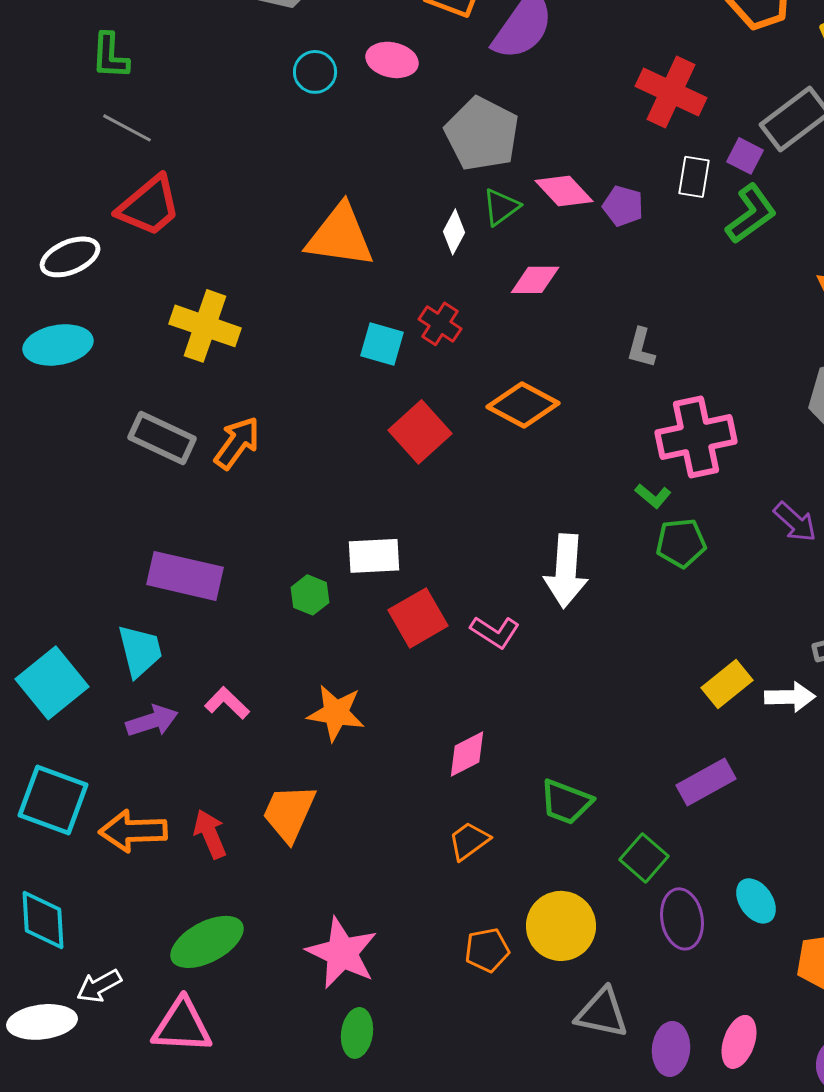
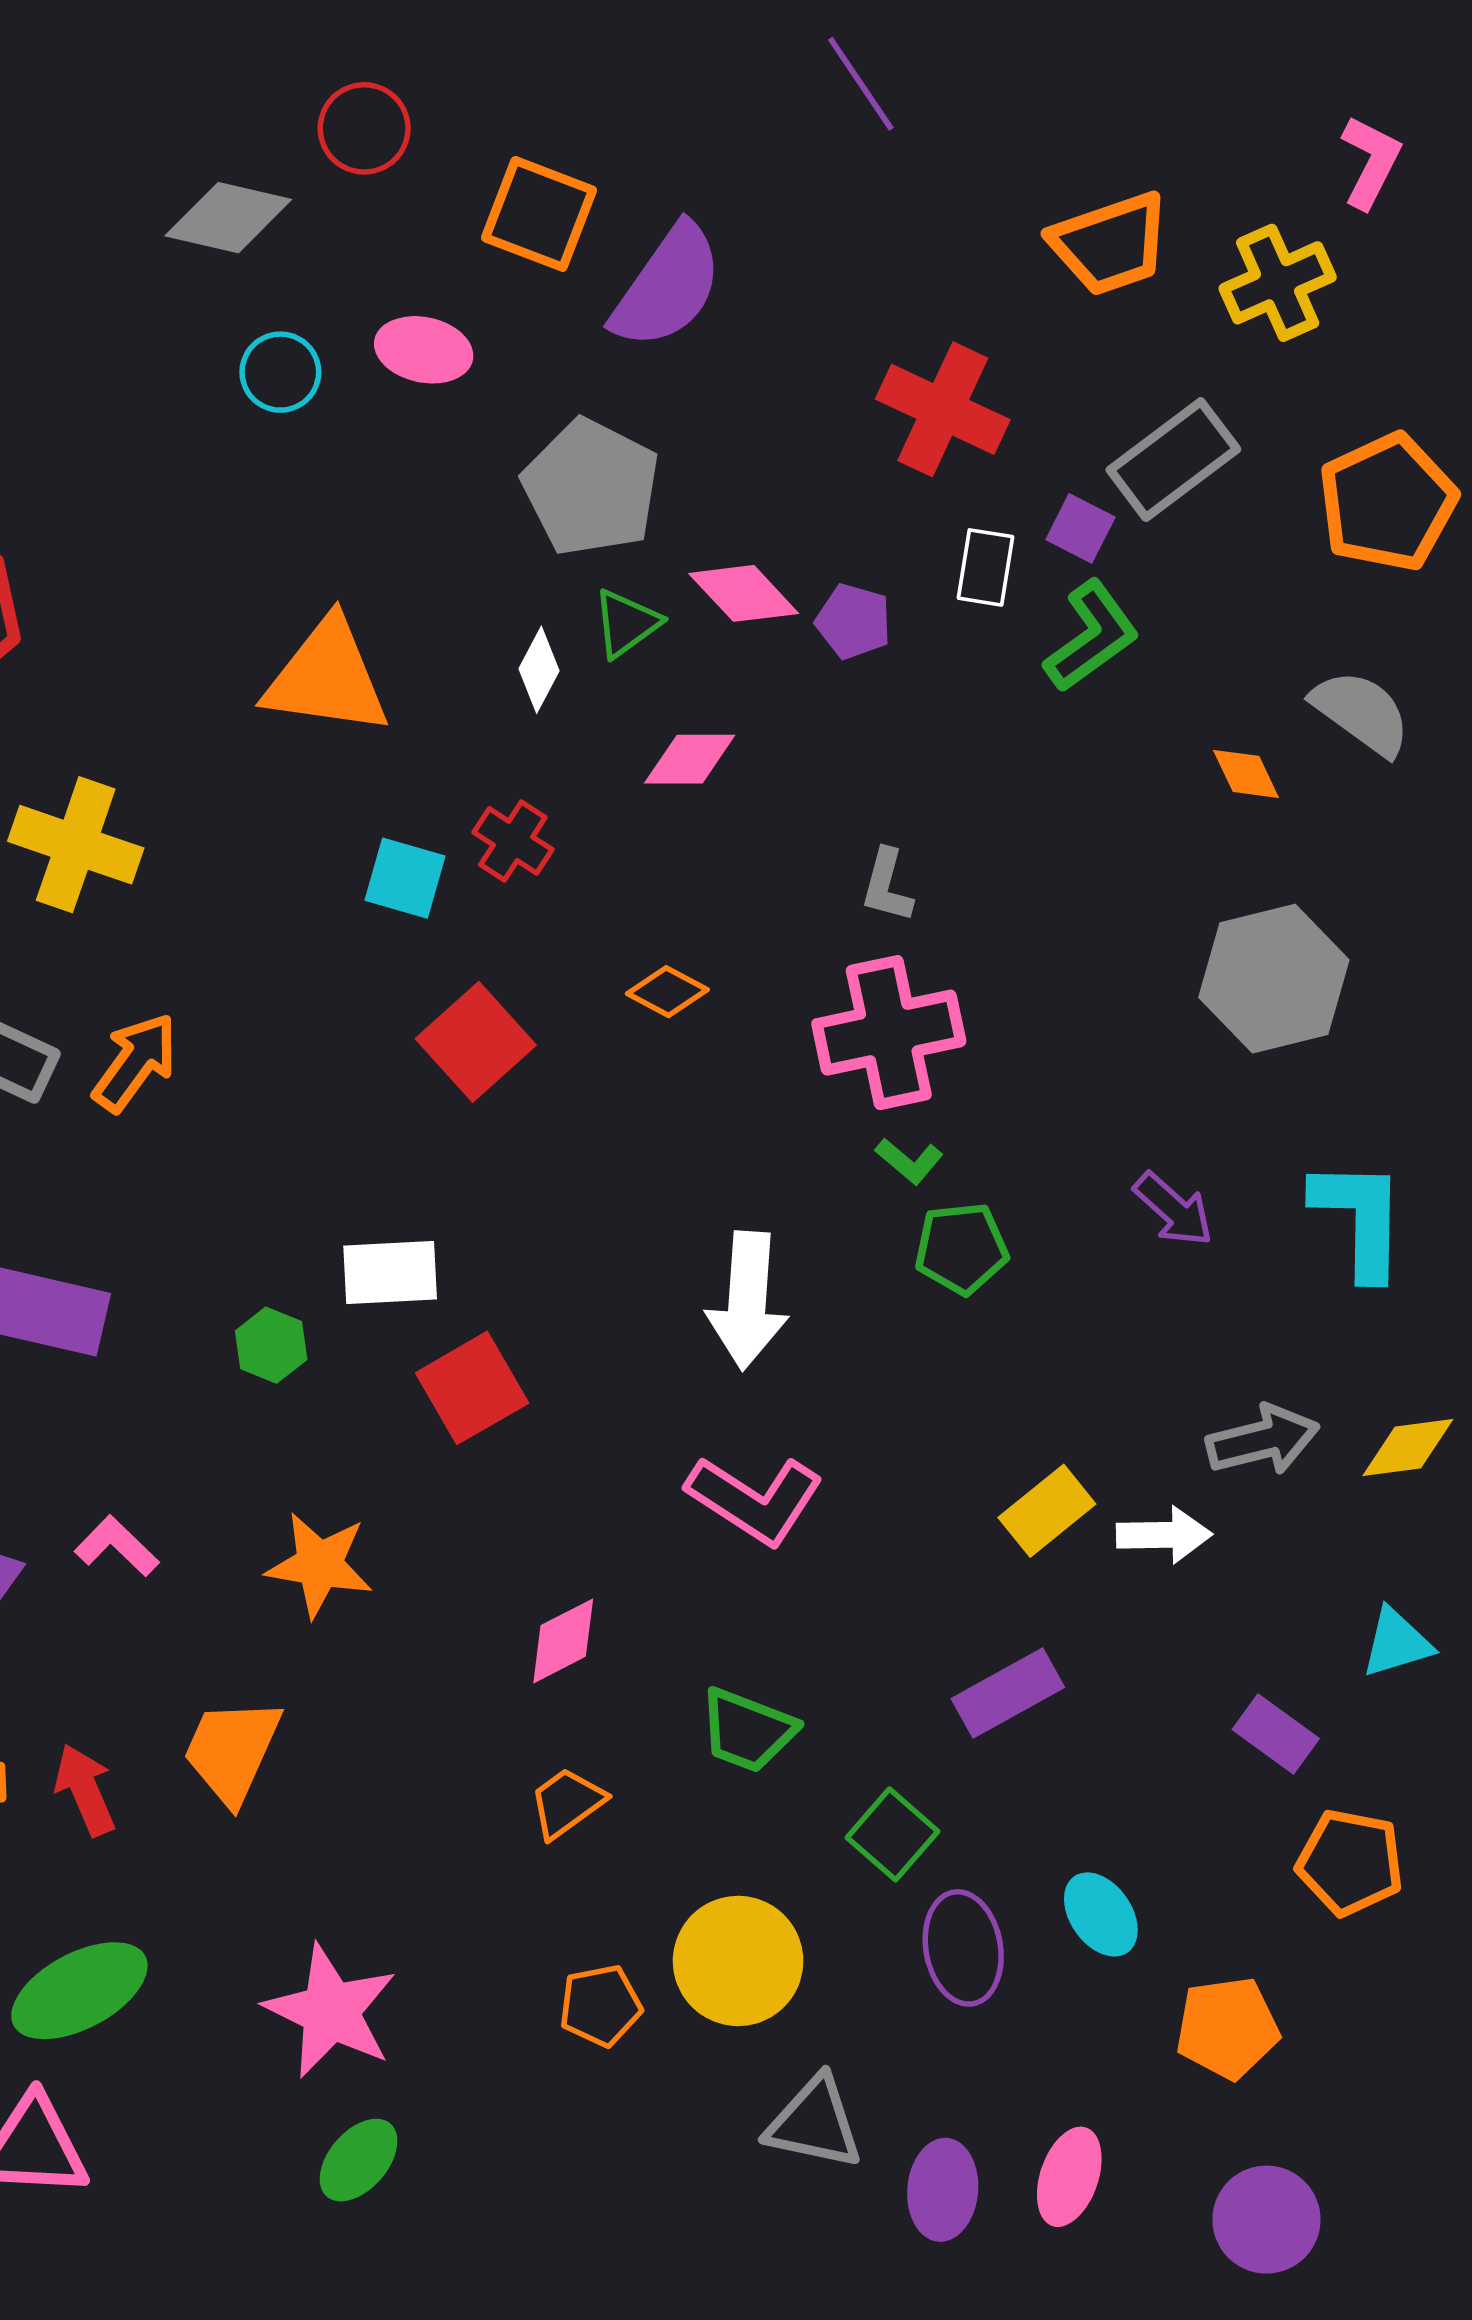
orange diamond: (523, 405) -> (667, 992), size x0.6
pink cross: (696, 437) -> (889, 1033), moved
pink L-shape: (495, 632) -> (755, 1500), moved, size x1.5
green ellipse: (357, 1033) -> (359, 2160), turned 33

